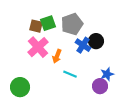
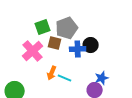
brown square: (36, 26) -> (55, 43), moved
blue cross: (83, 45) -> (78, 49), turned -35
orange arrow: (57, 56) -> (52, 73), moved

